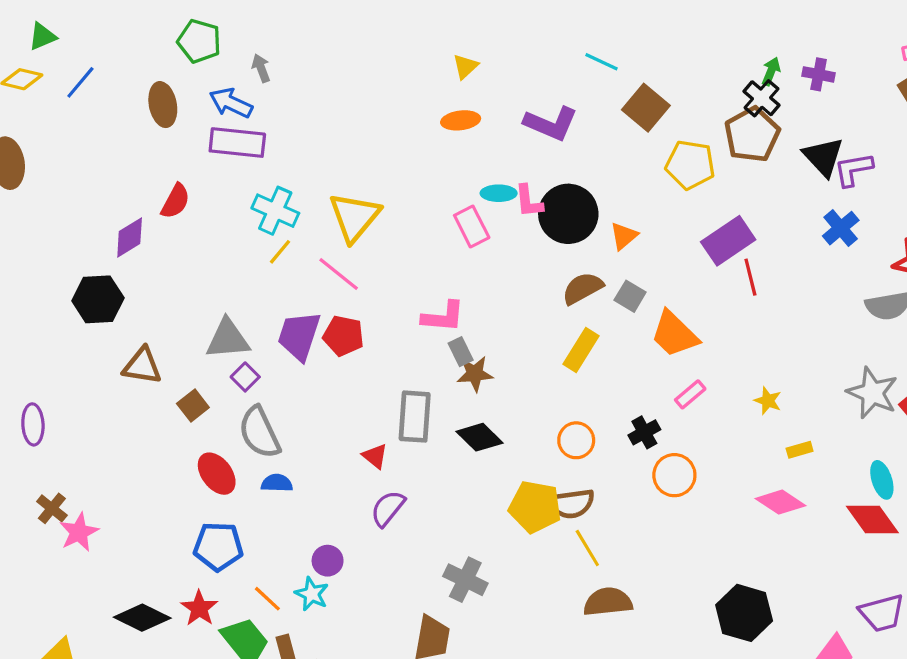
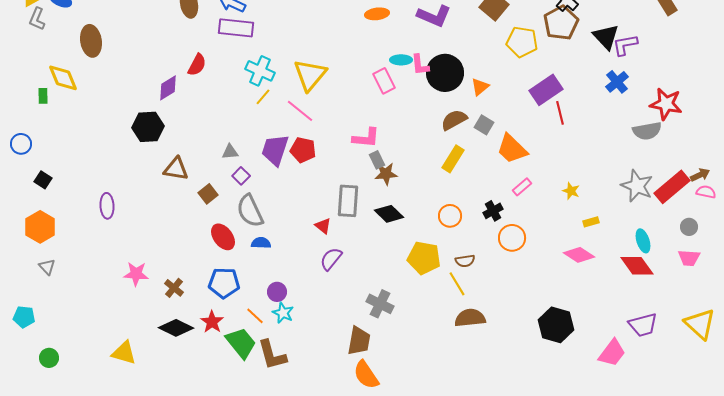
gray triangle: (228, 339) -> (230, 152), size x0.6
brown semicircle: (571, 504) -> (465, 261), moved, size x0.7
brown cross: (52, 508) -> (174, 288), moved
pink star: (79, 532) -> (136, 274), turned 30
purple circle: (328, 561) -> (277, 292), moved

